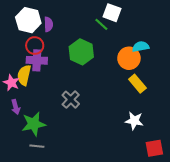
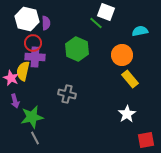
cyan semicircle: (141, 47) -> (140, 31), moved
gray cross: (71, 100) -> (67, 94), turned -30
white star: (134, 121) -> (127, 114), turned 30
gray line: (37, 146) -> (35, 138), turned 56

